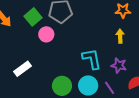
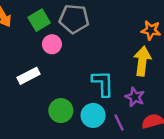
yellow arrow: (120, 36) -> (142, 61), size x1.6
white rectangle: (22, 69) -> (28, 76), moved

